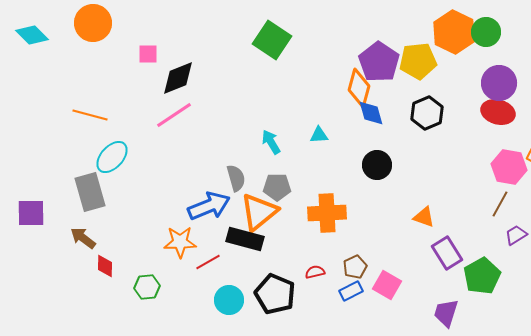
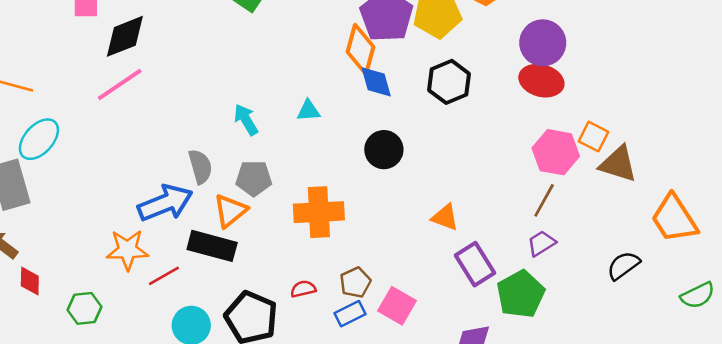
orange triangle: (259, 212) -> (230, 211), size x0.7
purple trapezoid: (516, 235) -> (541, 243), moved

